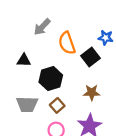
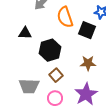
black square: (91, 57) -> (87, 30), turned -30
gray trapezoid: (27, 104) -> (29, 86), moved

